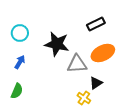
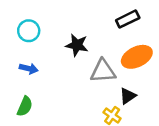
black star: (57, 44) -> (77, 45), size x0.7
blue arrow: (20, 62) -> (29, 69), turned 72

